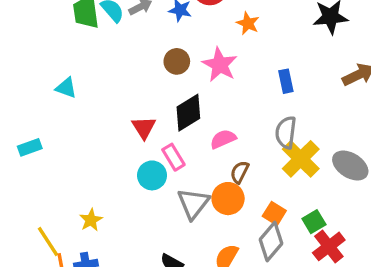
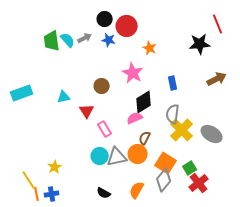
brown circle: (177, 61) -> (102, 86), moved
cyan triangle: (66, 88) -> (64, 97), moved, turned -32
black diamond: (188, 113) -> (144, 102), moved
cyan rectangle: (30, 147) -> (22, 93), moved, size x1.5
cyan circle: (152, 175) -> (100, 156), moved
gray triangle: (193, 203) -> (117, 157), turned 40
orange square: (274, 213) -> (166, 163), size x1.5

